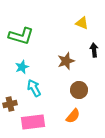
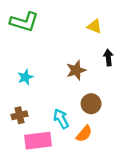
green L-shape: (21, 36) -> (24, 22), moved
cyan arrow: (34, 88) -> (61, 119), moved
brown cross: (10, 104) -> (20, 115), moved

